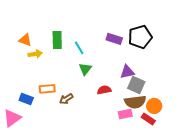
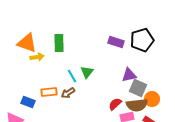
orange triangle: (25, 40) -> (27, 43), size x1.5
cyan line: (79, 48) -> (72, 76), moved
red semicircle: (104, 90) -> (115, 104), moved, turned -32
brown arrow: (66, 99) -> (68, 93), moved
orange circle: (154, 106) -> (152, 99), moved

